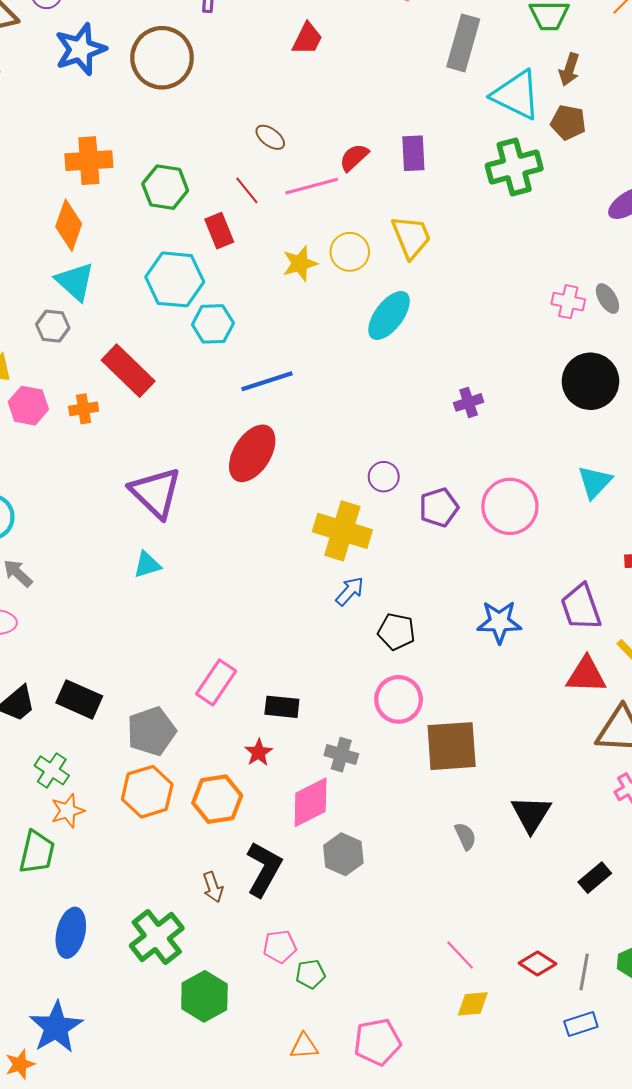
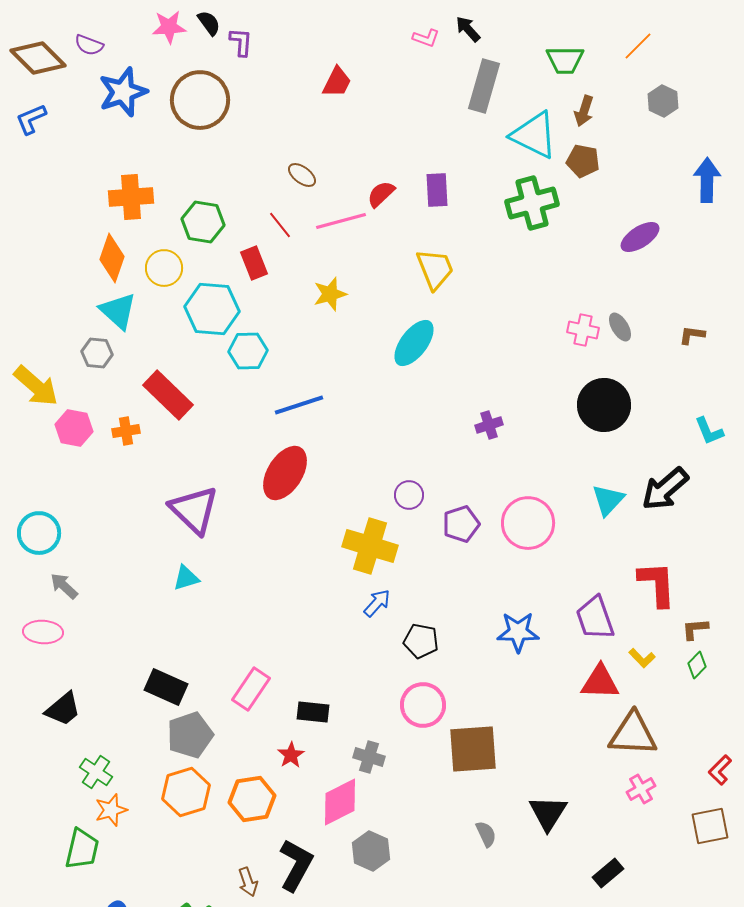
yellow circle: (350, 252) -> (164, 268), moved
black rectangle: (79, 699) -> (166, 687), moved

